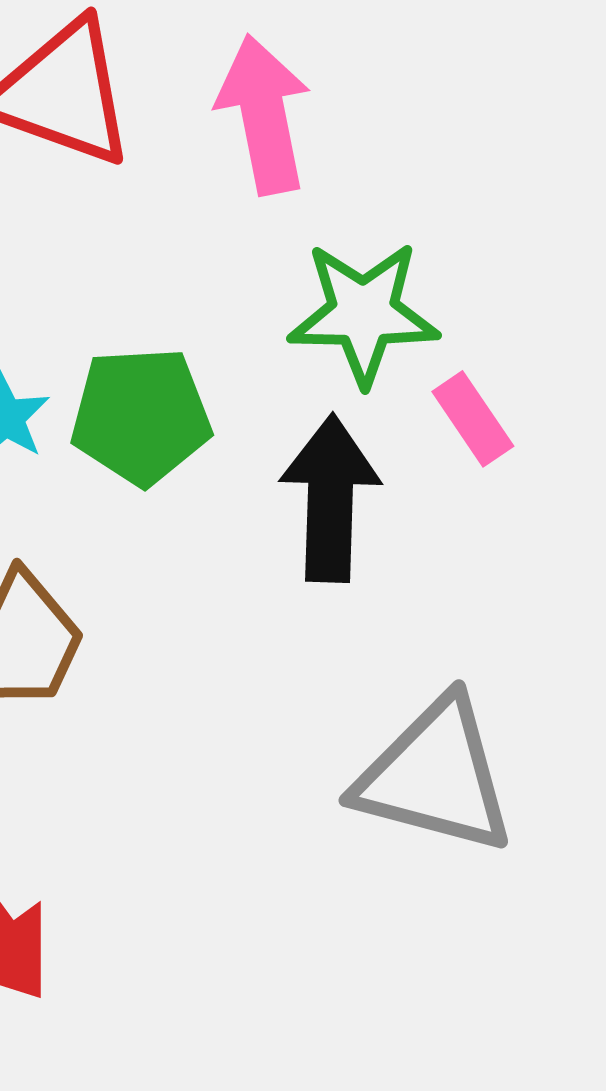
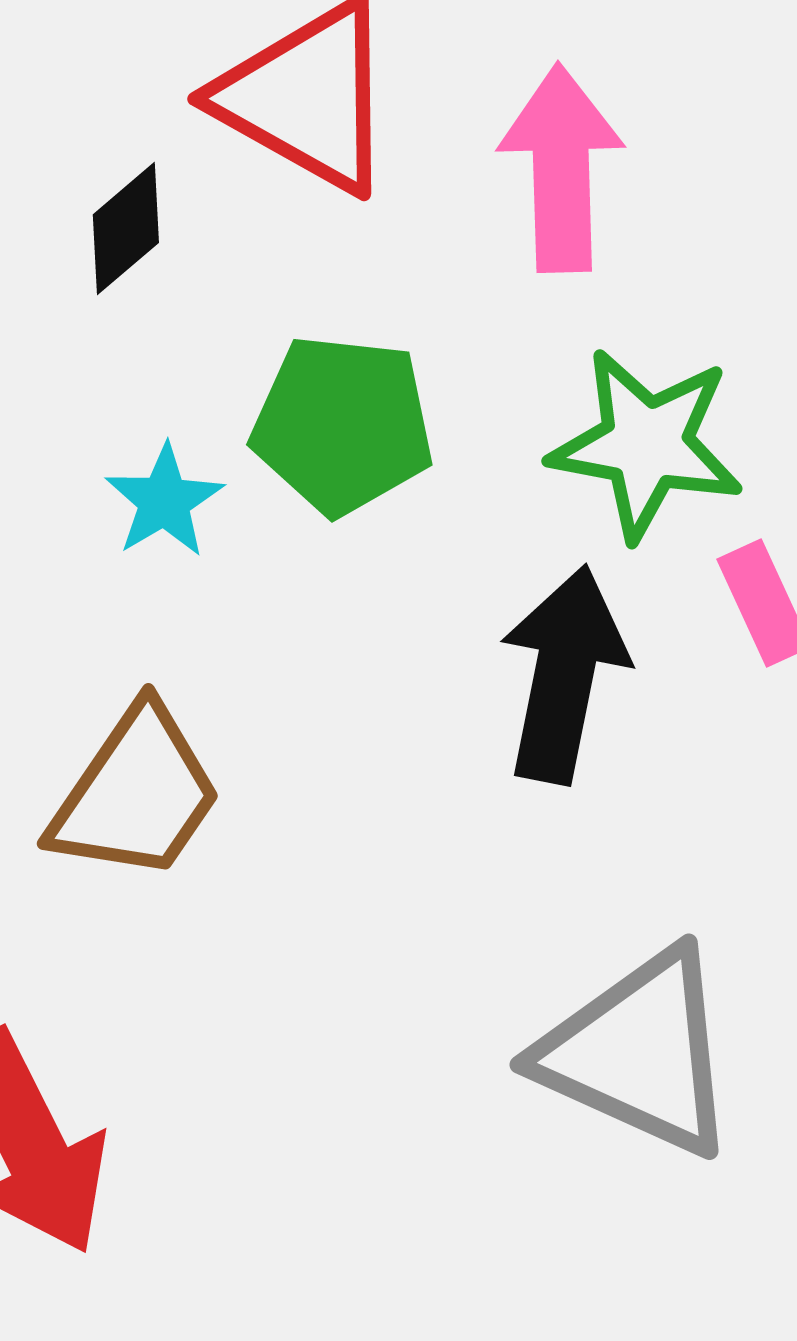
green pentagon: (141, 416) -> (343, 425), moved

